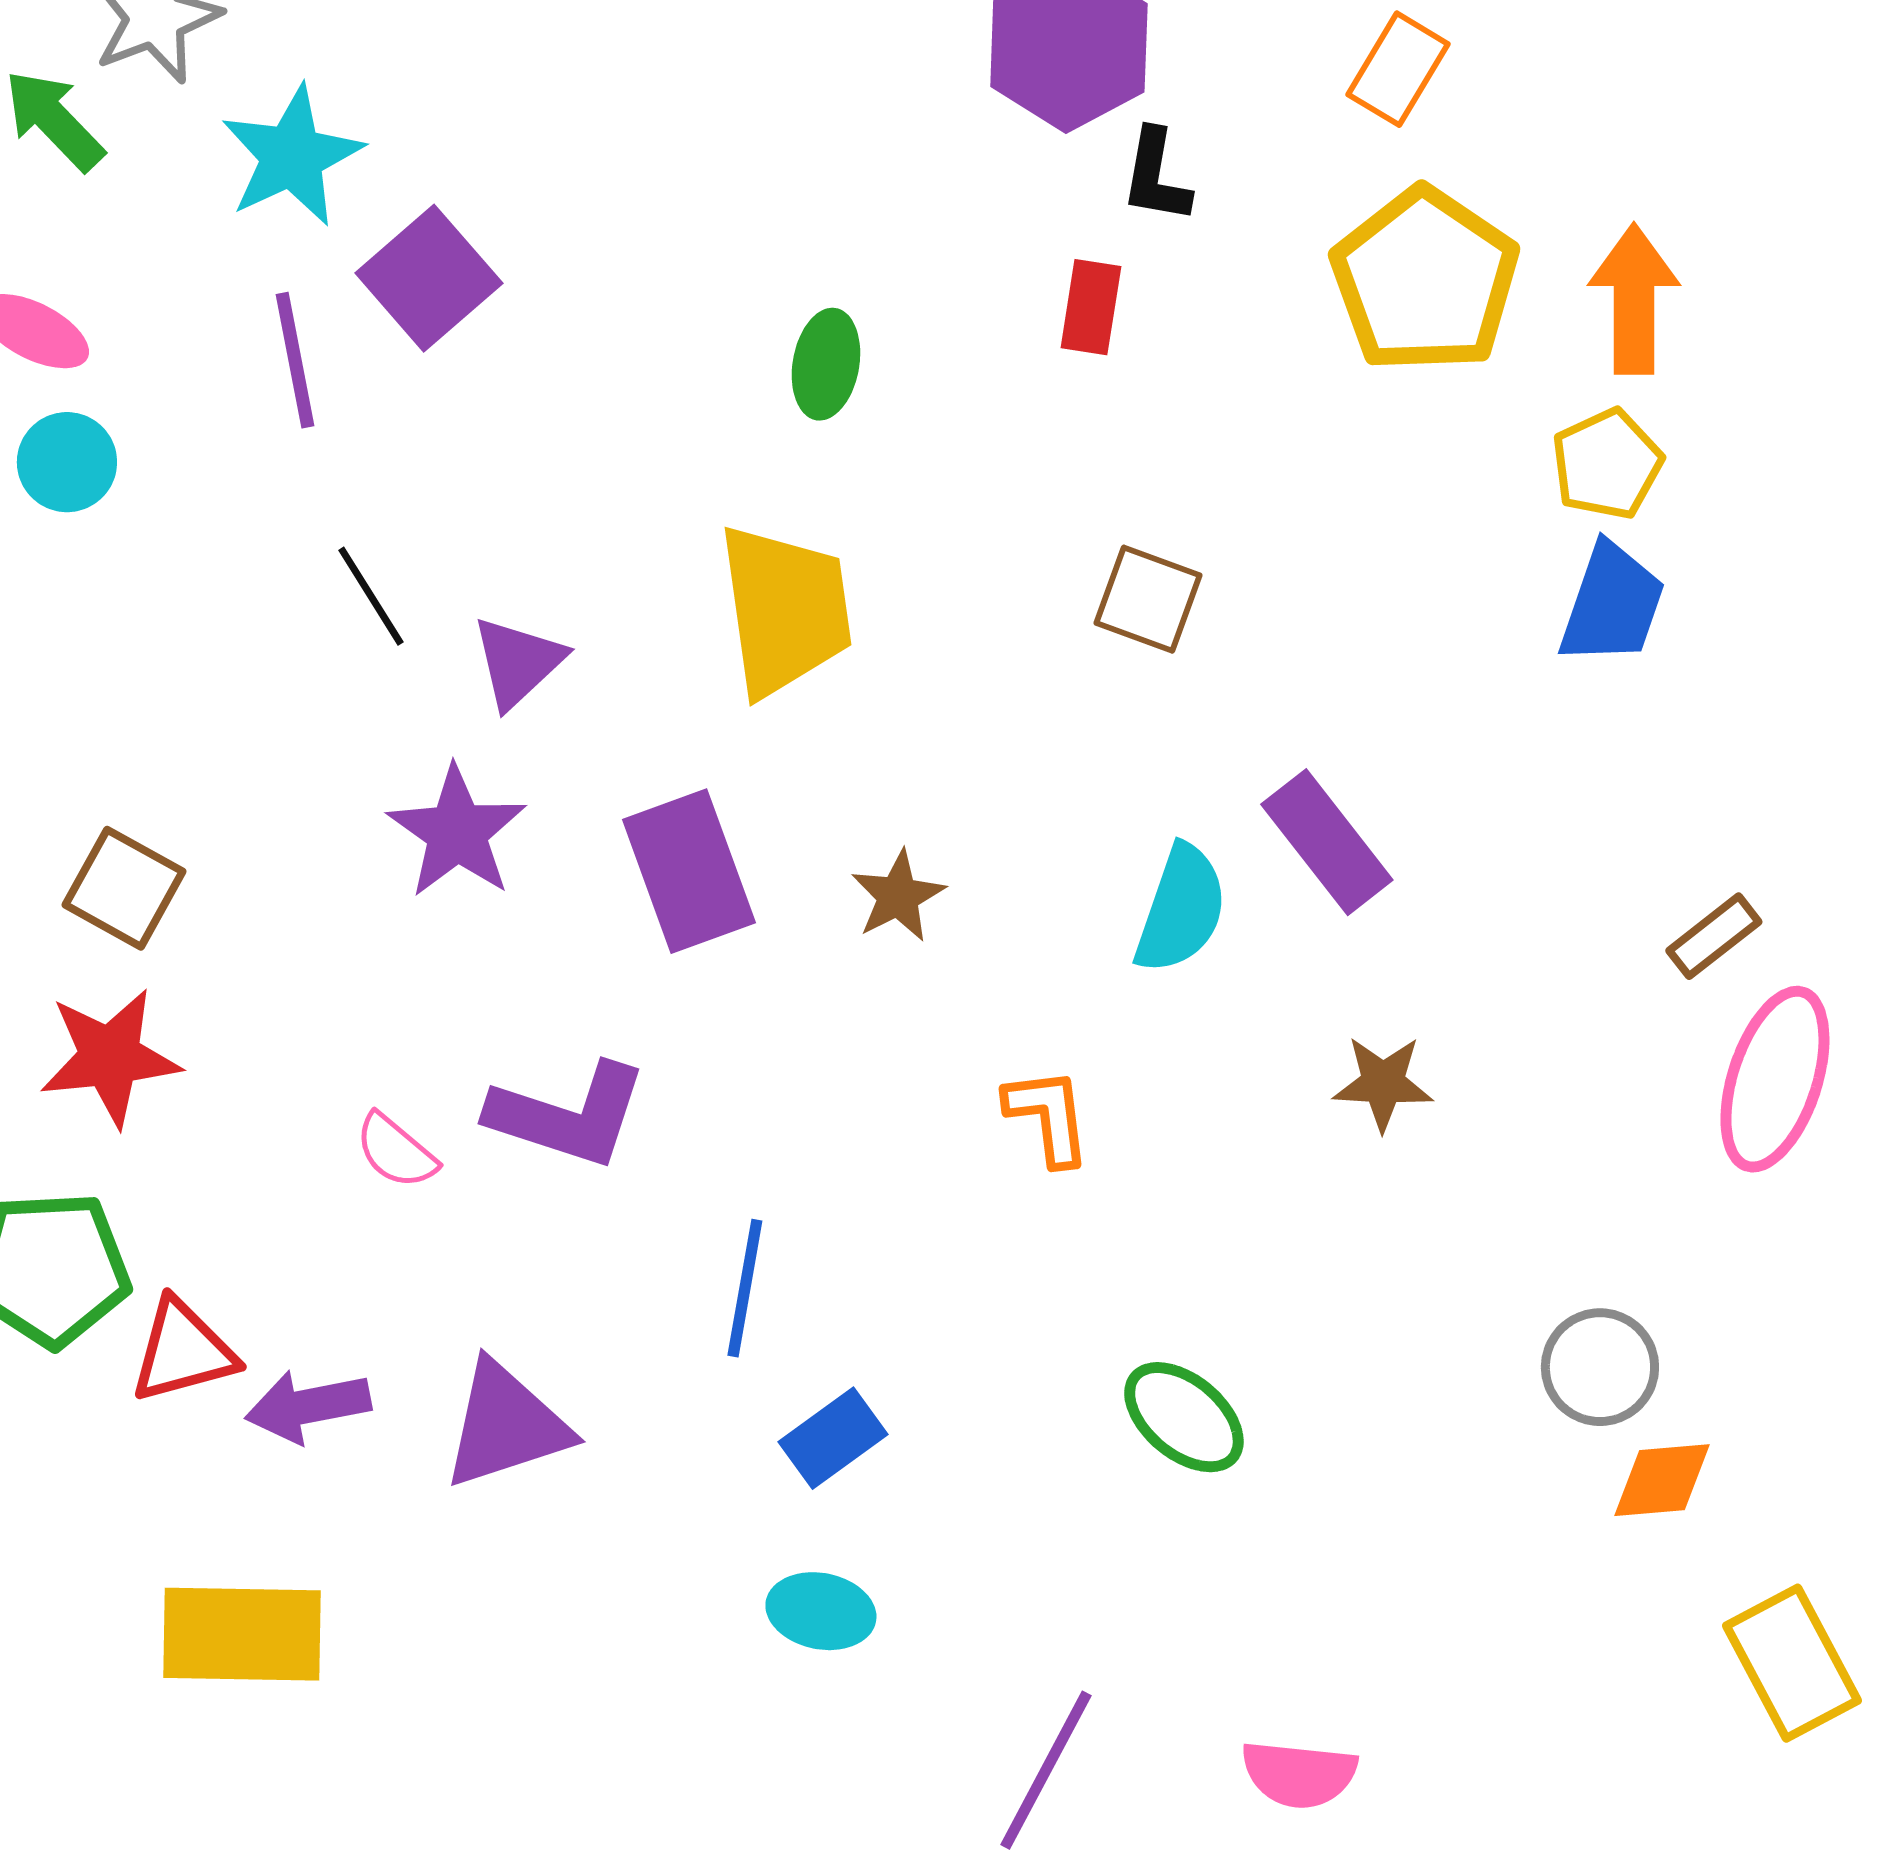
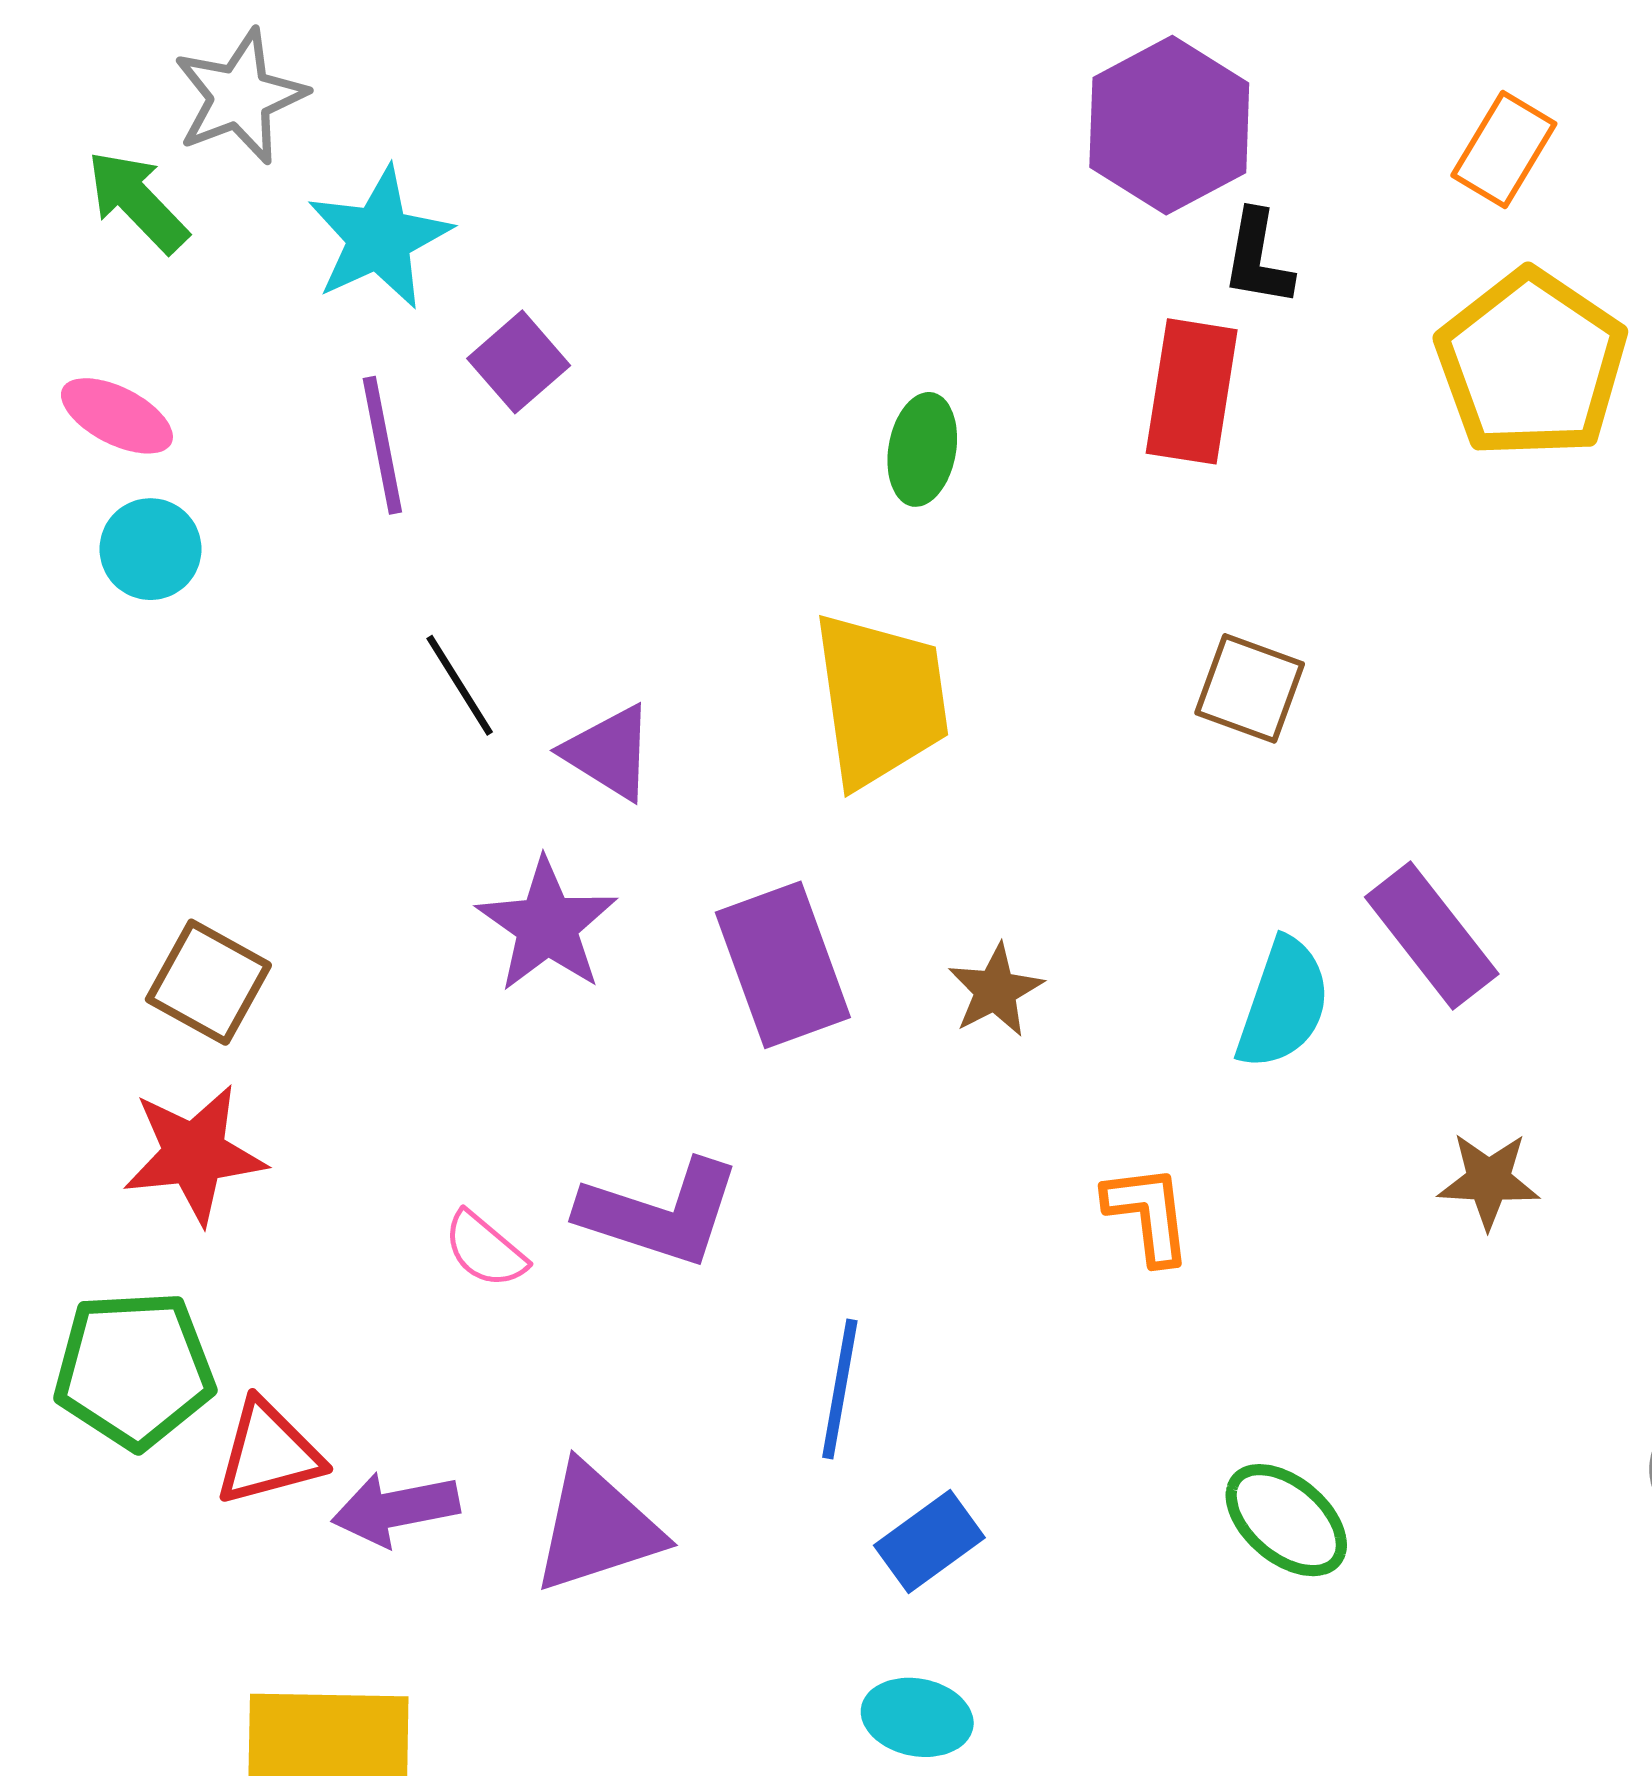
purple square: (429, 278) -> (519, 362), size x0.7
red rectangle: (1091, 307) -> (1192, 391), size x1.5
purple triangle: (518, 662) -> (609, 752), turned -45

